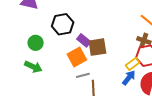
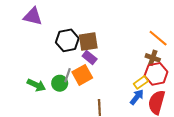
green circle: (36, 43) -> (60, 83), moved
brown square: (97, 47) -> (88, 42), moved
gray line: (83, 75) -> (67, 75), moved, turned -56

